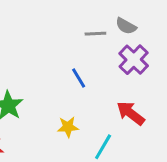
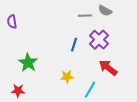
purple cross: (134, 60) -> (99, 40), moved
blue line: (79, 78) -> (74, 45), turned 48

